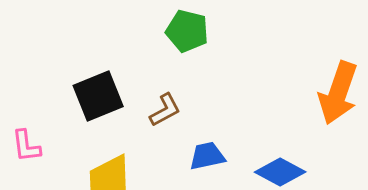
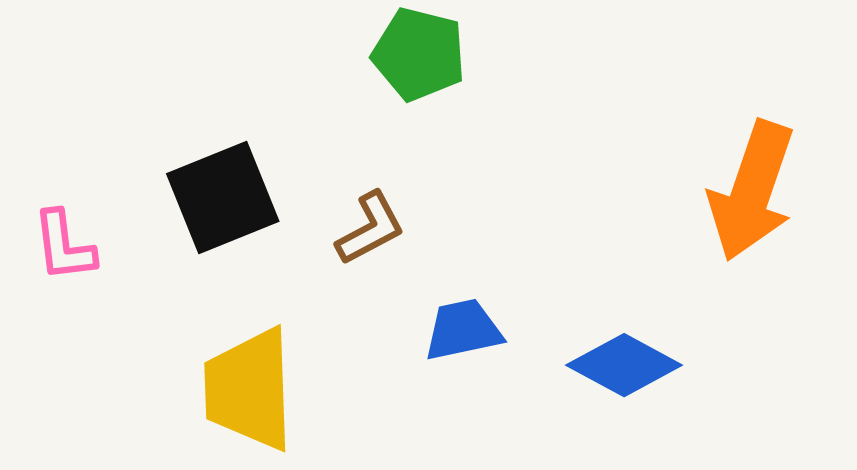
pink L-shape: (26, 146) -> (64, 246), moved

